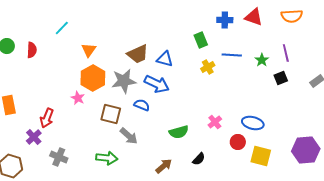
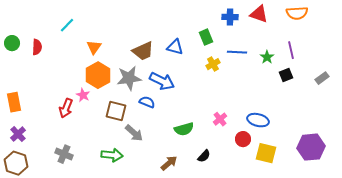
blue triangle: (165, 59) -> (175, 47), moved
red arrow: (47, 118) -> (66, 108), moved
purple cross: (34, 137) -> (18, 134), moved

